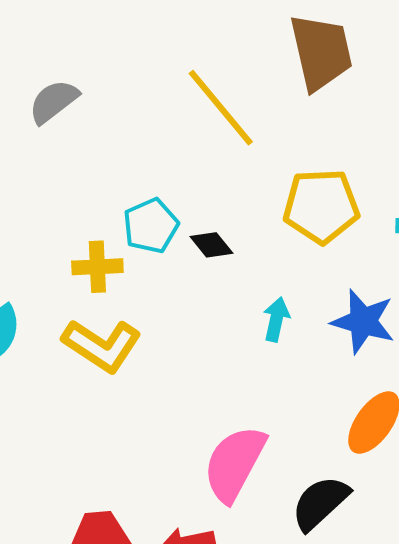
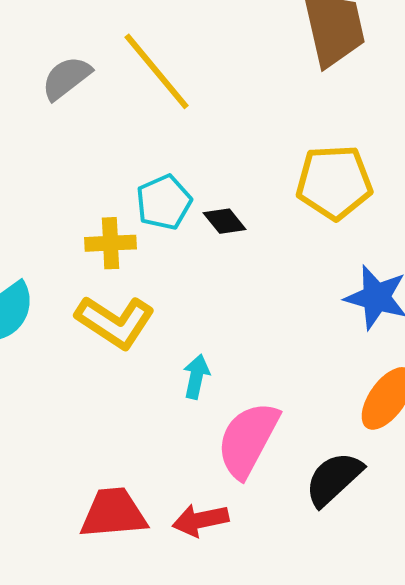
yellow line: (221, 108) -> (157, 71), moved
cyan arrow: (276, 319) -> (196, 377), moved

